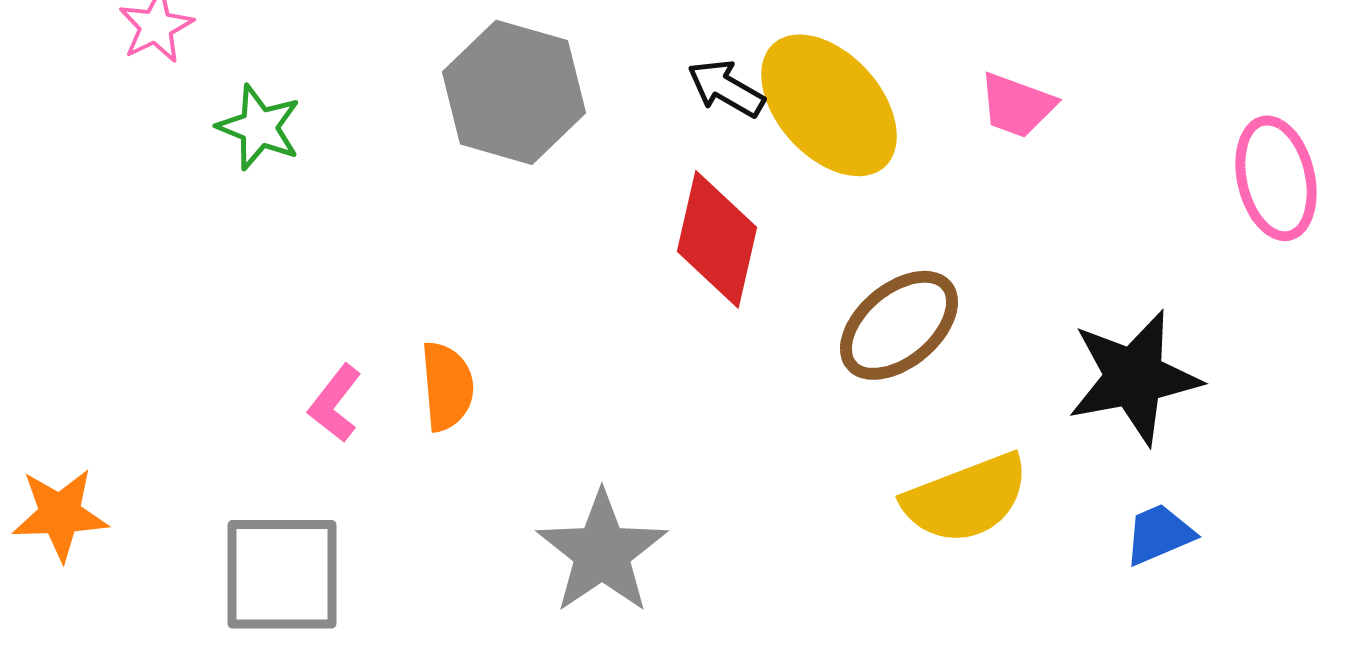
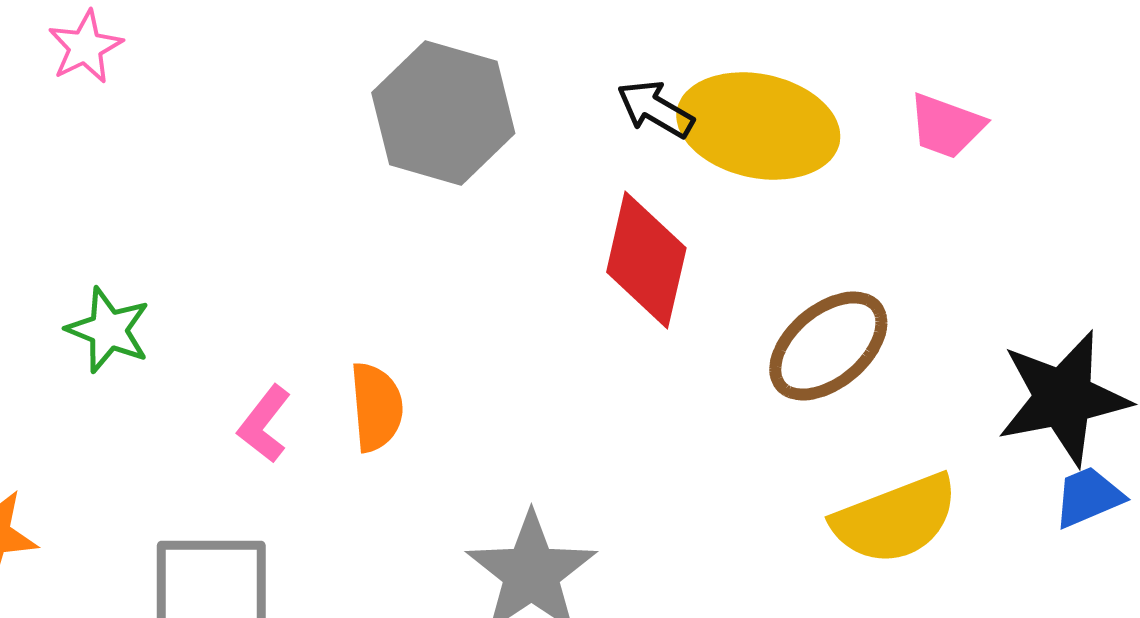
yellow ellipse: (829, 105) -> (758, 126), turned -36
green star: (259, 127) -> (108, 330), moved
blue trapezoid: (1159, 534) -> (1088, 497), moved

